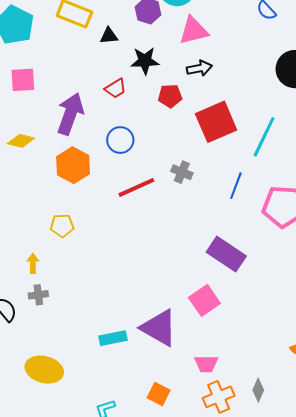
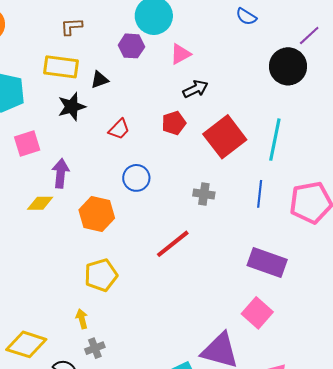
pink triangle: (193, 31) -> (180, 54), size x0.7
black star: (145, 61) -> (72, 107), moved
purple arrow: (70, 114) -> (61, 173), moved, size x0.7
red line: (136, 187) -> (173, 244), moved
yellow pentagon: (62, 226) -> (101, 275), size x1.4

